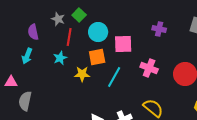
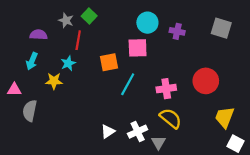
purple semicircle: (33, 32) -> (39, 35), turned 105
cyan circle: (98, 32) -> (147, 23), moved
pink cross: (149, 68) -> (166, 89), moved, turned -30
yellow star: (82, 74) -> (54, 81), moved

